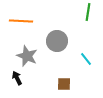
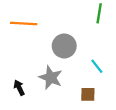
gray star: (27, 56) -> (51, 78), moved
brown square: (64, 84) -> (88, 94), moved

